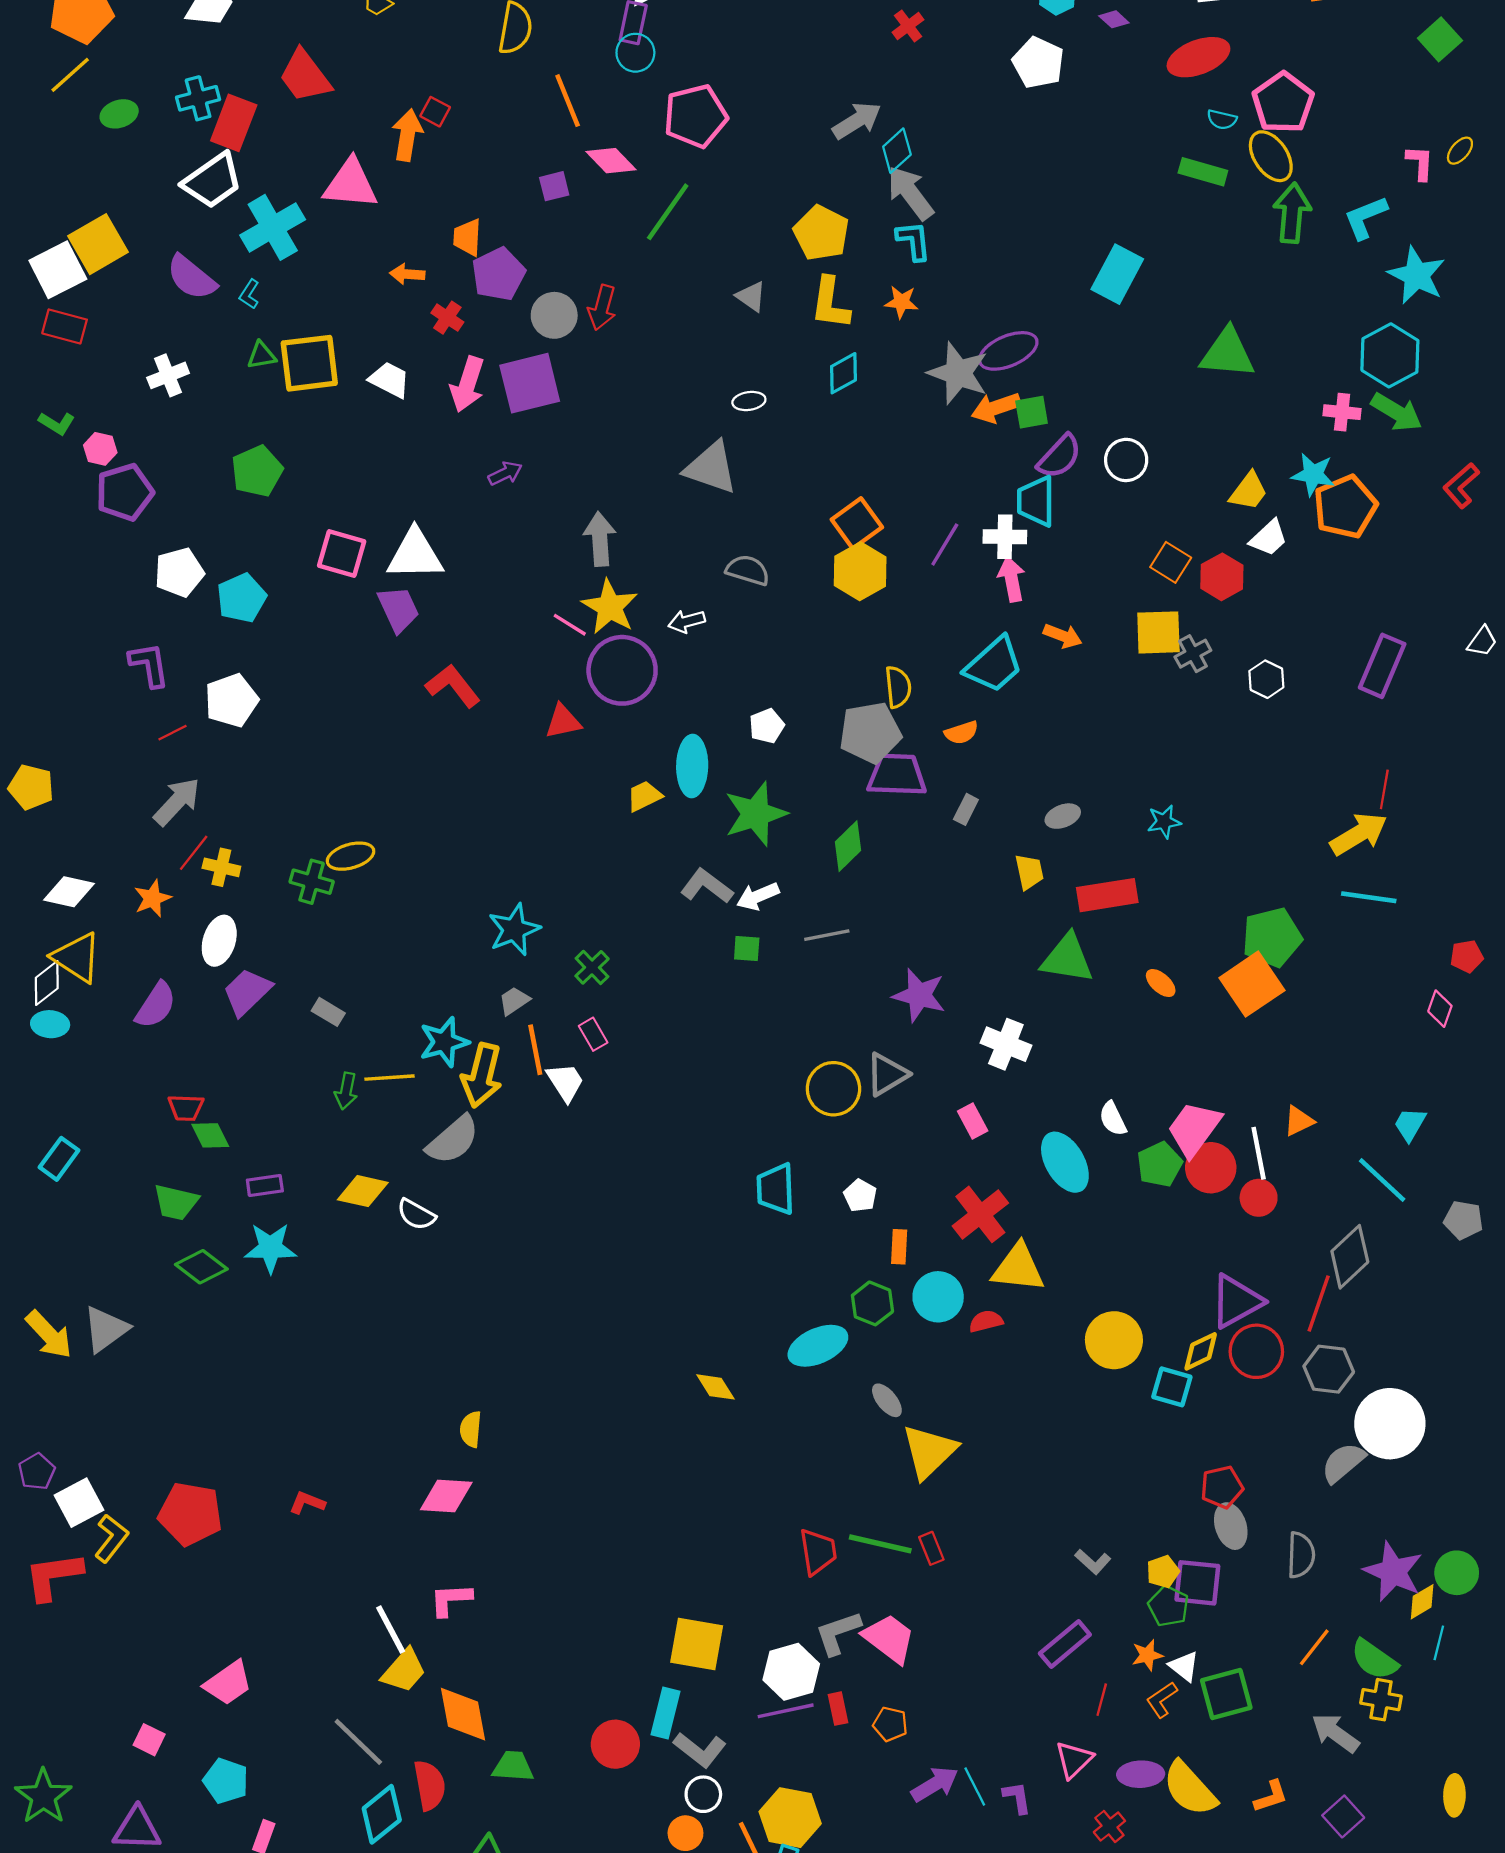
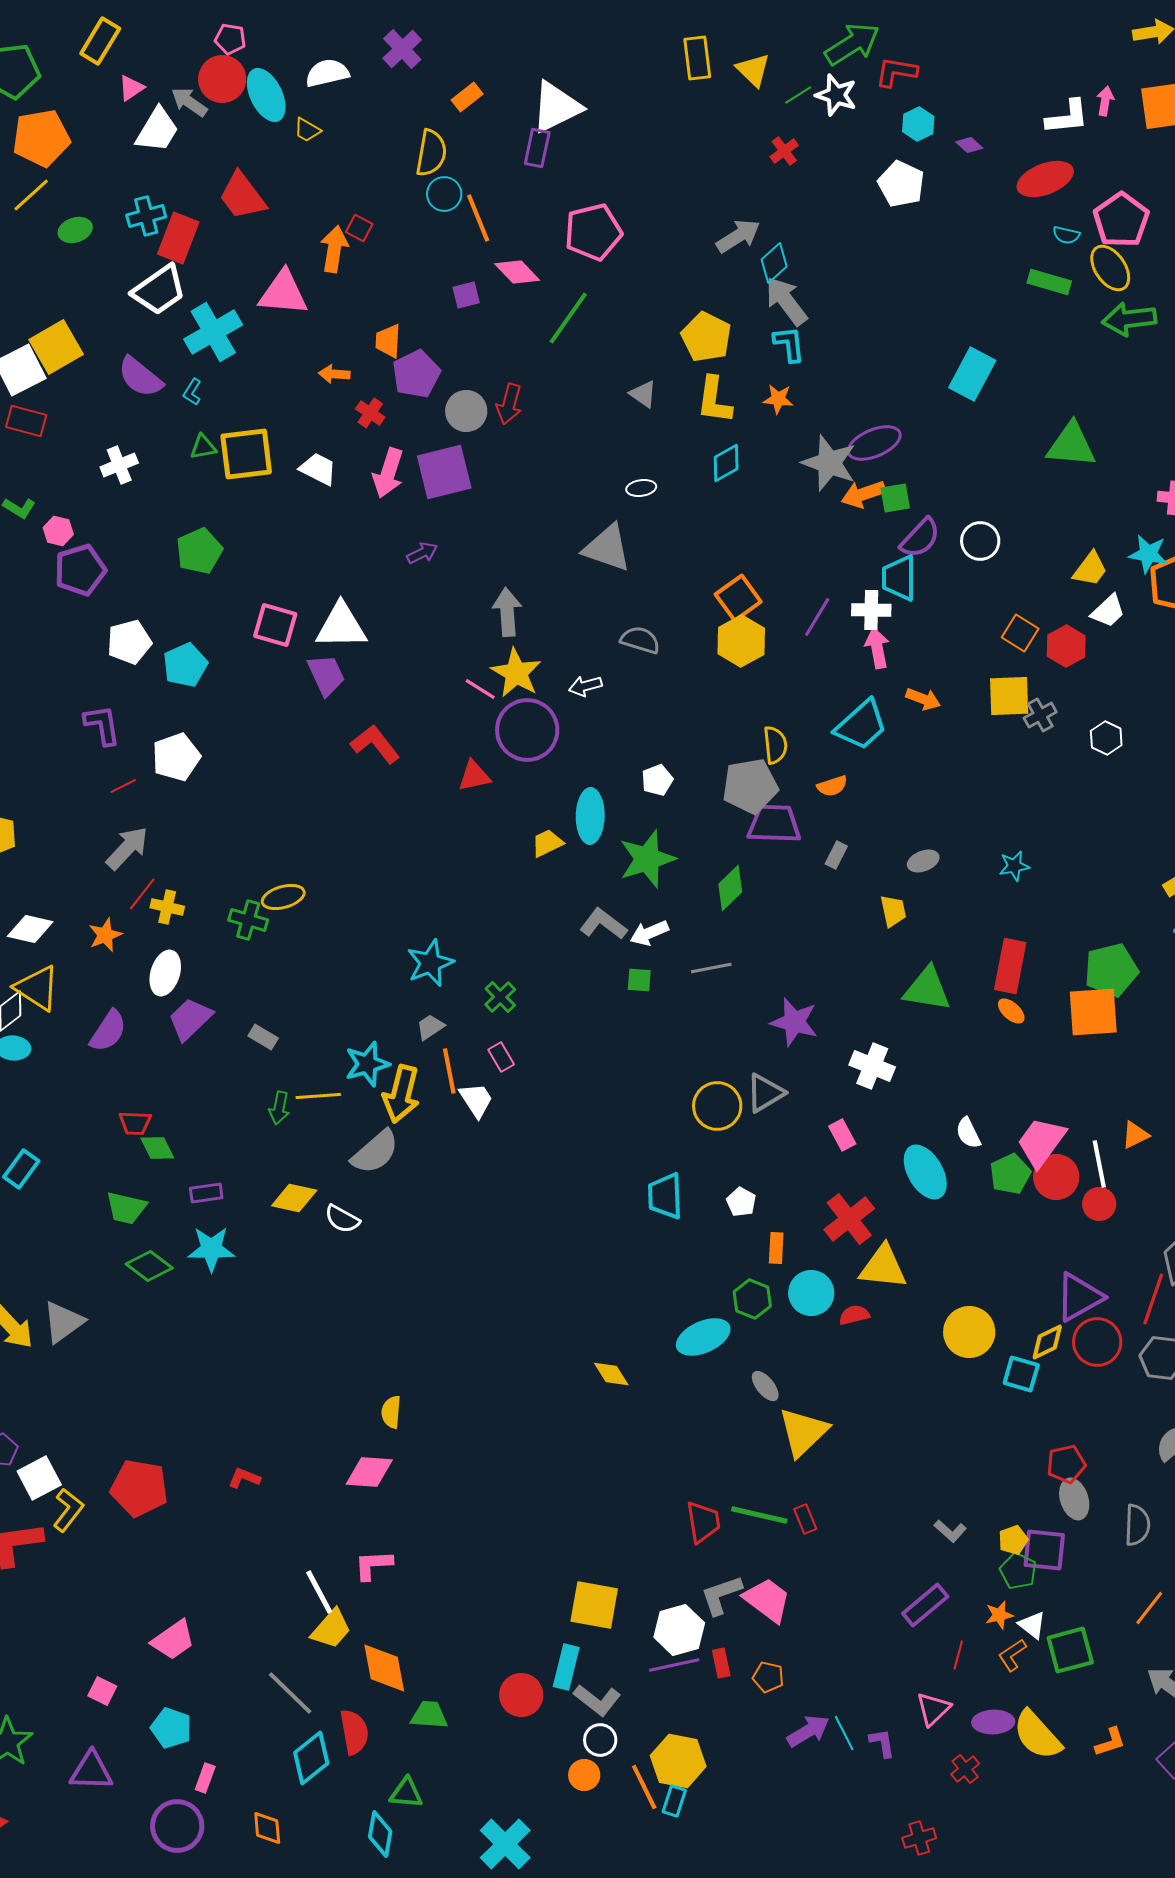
cyan circle: (635, 53) -> (444, 194), moved
green arrow: (1292, 213) -> (1129, 319), turned -102
red rectangle: (1107, 895) -> (1010, 966), moved, turned -70
orange square: (1252, 984) -> (1093, 1012), turned 30

